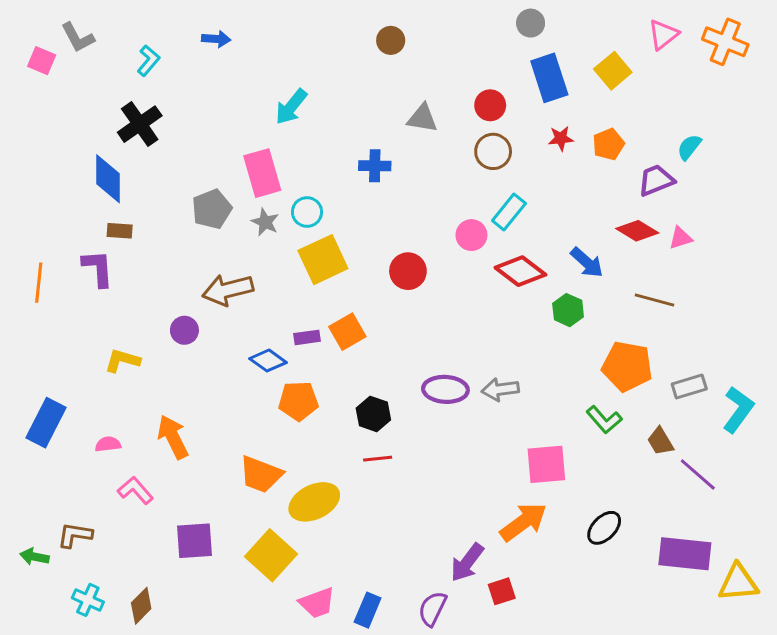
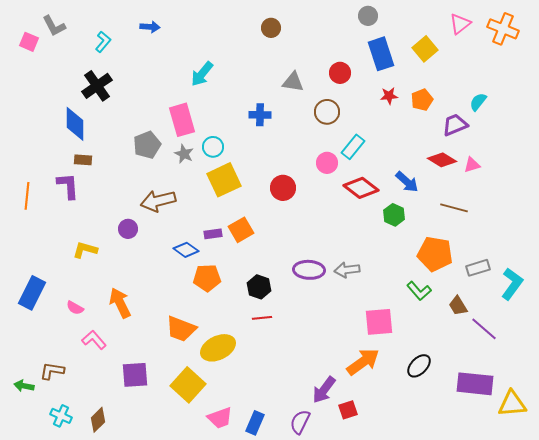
brown circle: (493, 151) -> (327, 112), moved
pink semicircle: (108, 444) -> (75, 308), turned -144

